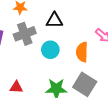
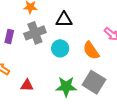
orange semicircle: (82, 52) -> (91, 51), turned -36

